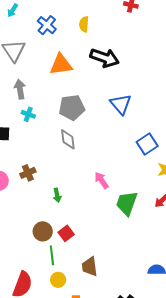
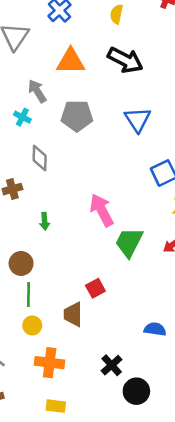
yellow semicircle: (84, 24) -> (117, 14), moved
gray arrow: (20, 89) -> (37, 91), moved, turned -30
gray diamond: (68, 139) -> (40, 158), moved
pink arrow: (102, 180) -> (102, 210), size x1.5
red square: (66, 233) -> (95, 288), moved

